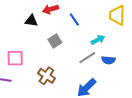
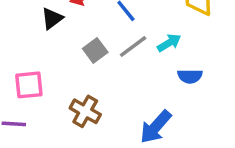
black triangle: (31, 21) -> (52, 19), turned -40
gray line: (87, 58) -> (133, 46), moved

